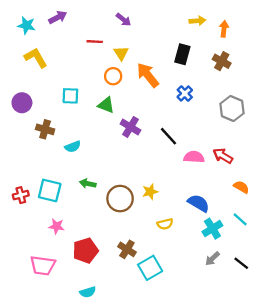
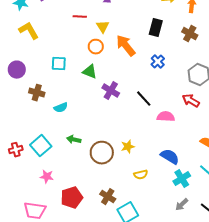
red arrow: (223, 156) -> (191, 101), moved
cyan square: (50, 190) -> (41, 146), turned 35

